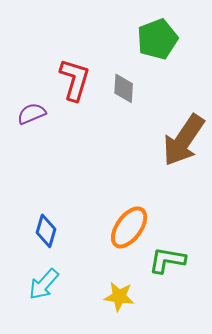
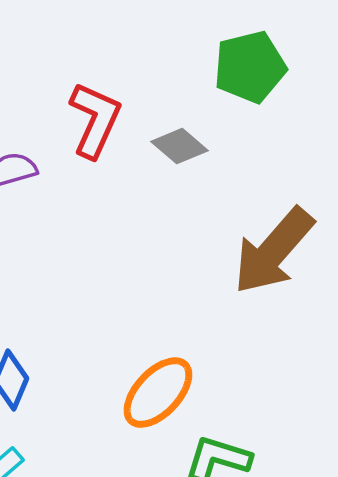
gray diamond: (124, 88) -> (179, 146), turned -60

